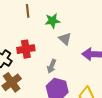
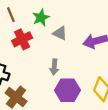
red cross: (26, 49) -> (22, 39), moved

